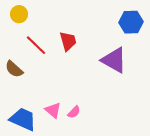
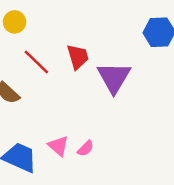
purple triangle: (114, 60) -> (114, 77), moved, turned 32

